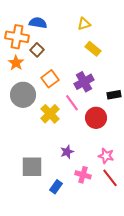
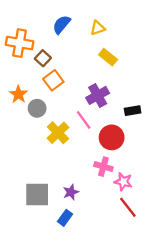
blue semicircle: (38, 23) -> (62, 24), moved, turned -60
orange star: (16, 63) -> (18, 94), moved
orange square: (50, 79) -> (53, 80), moved
gray circle: (23, 95) -> (37, 108), moved, size x0.6
purple star: (67, 152) -> (71, 192), moved
pink cross: (83, 175) -> (103, 167), moved

